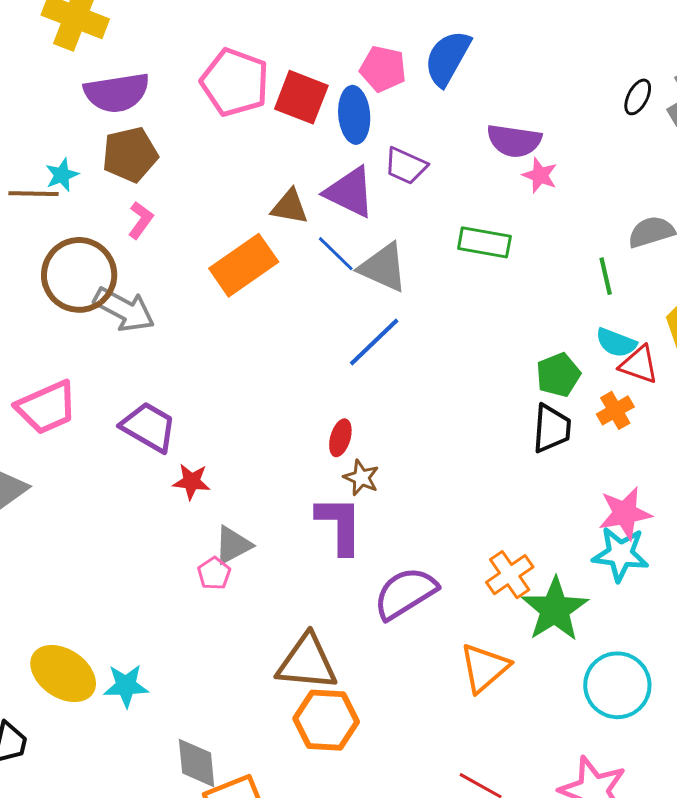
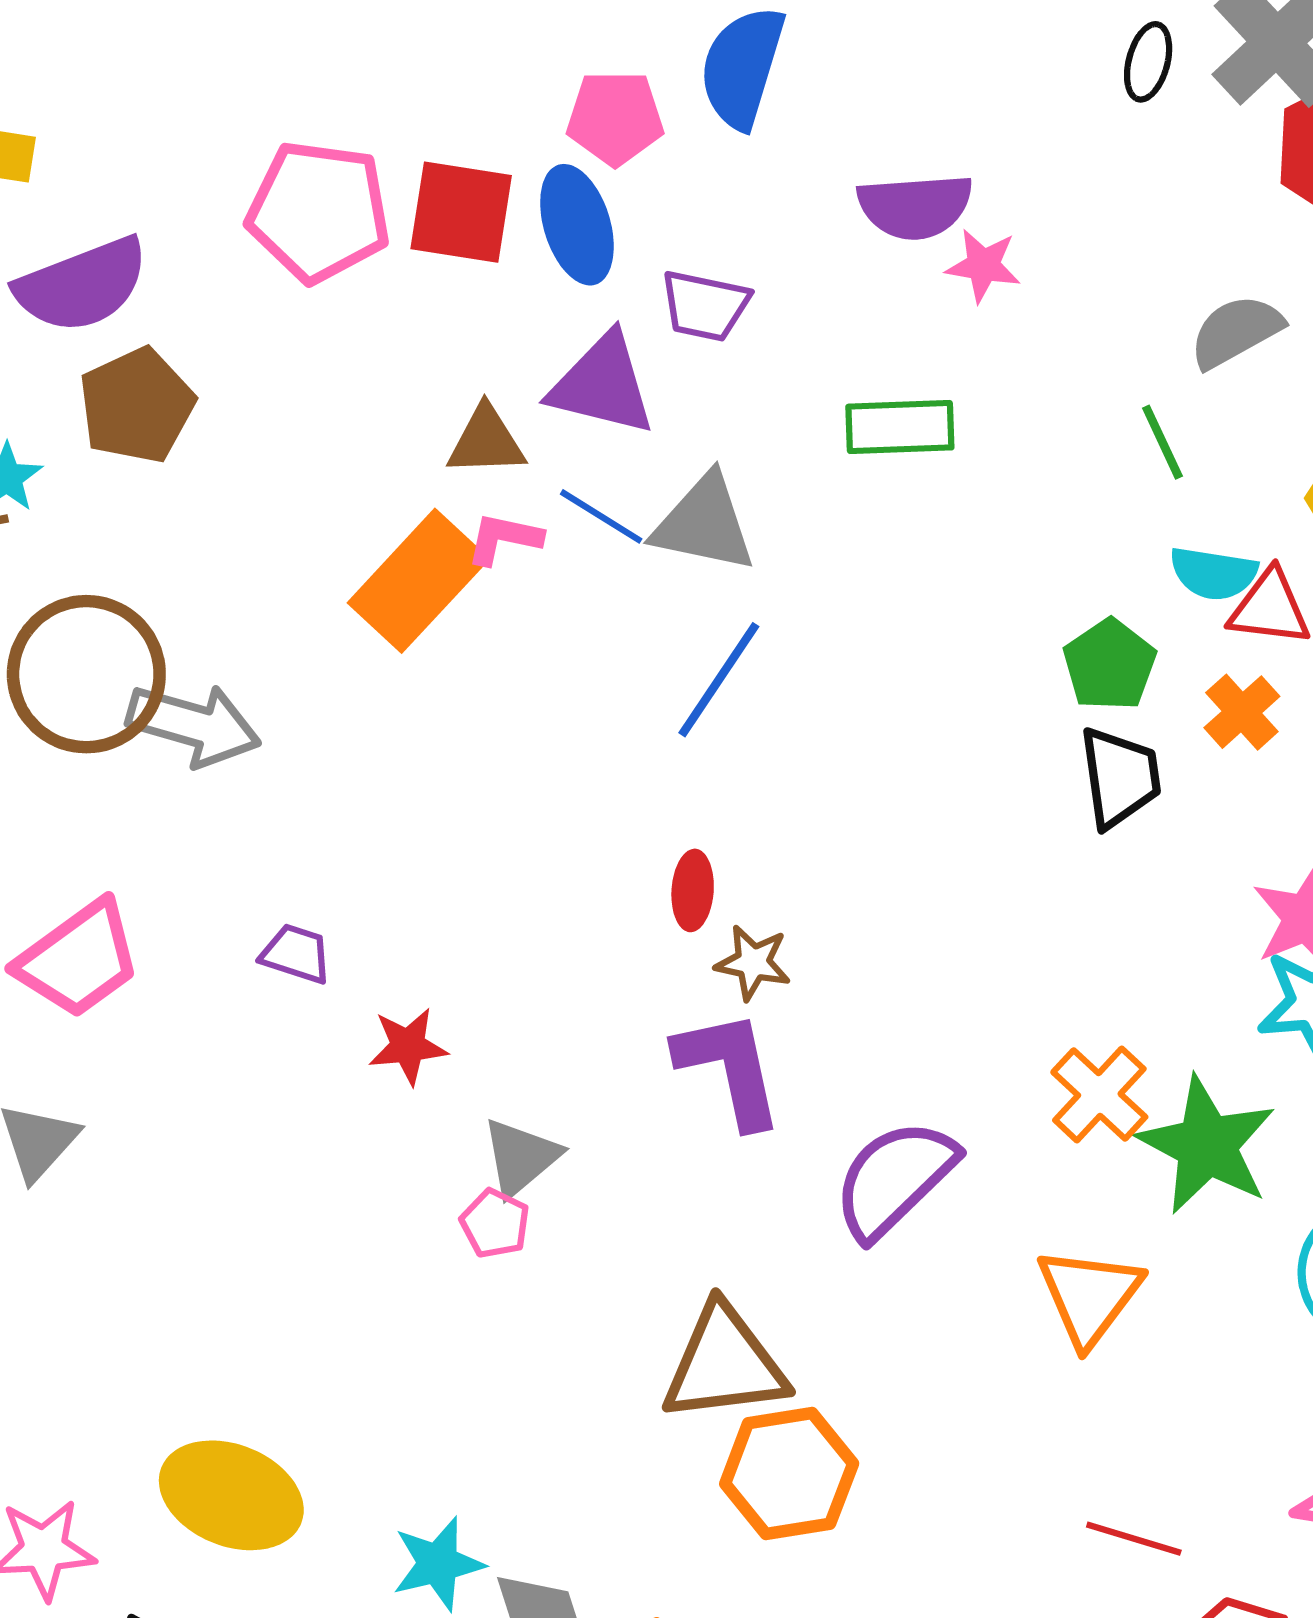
pink L-shape: (141, 220) -> (504, 538), moved, turned -102
purple trapezoid: (149, 427) -> (296, 954), size x0.6
cyan star: (126, 686) -> (438, 1564), moved

